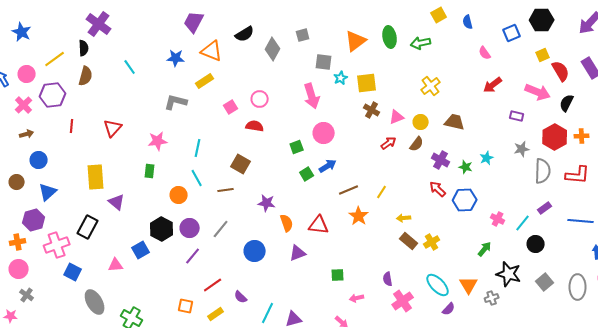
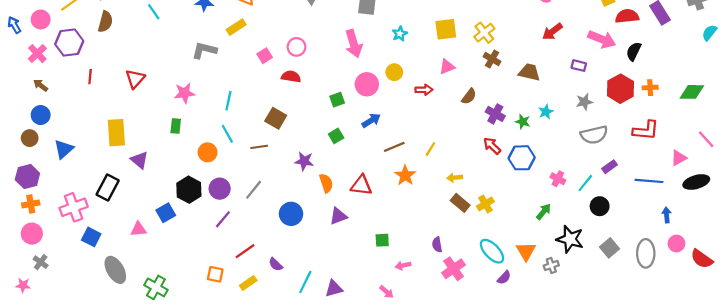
red semicircle: (561, 71) -> (627, 16), turned -65
cyan star: (341, 78) -> (400, 34), moved
yellow square: (367, 83) -> (446, 29), moved
brown cross: (372, 110) -> (492, 59), moved
yellow circle: (421, 122) -> (394, 72), moved
brown trapezoid: (455, 122) -> (529, 72), moved
brown arrow: (27, 134) -> (41, 85), turned -128
red arrow: (389, 143) -> (424, 90), moved, turned 35
blue circle: (39, 160) -> (41, 115), moved
gray semicircle: (543, 171) -> (594, 135), moved, turned 75
green square: (307, 174) -> (336, 136), moved
purple hexagon: (34, 220) -> (27, 177), moved

